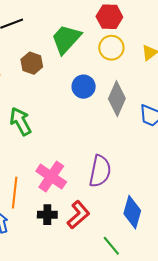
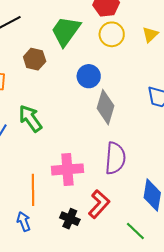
gray diamond: (117, 99) -> (106, 107), moved
pink cross: (51, 177) -> (67, 169), turned -32
black cross: (47, 215) -> (70, 219), moved, turned 30

